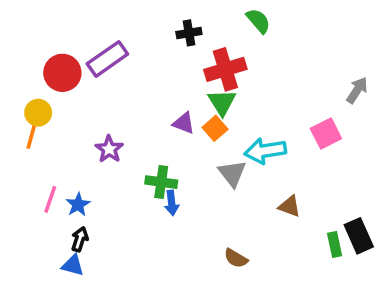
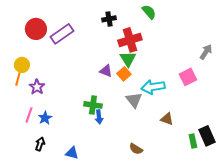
red circle: (62, 73) -> (36, 29), moved
purple star: (109, 149) -> (37, 87), moved
black arrow: (80, 239) -> (40, 144), moved
blue triangle: (73, 265) -> (72, 153), moved

